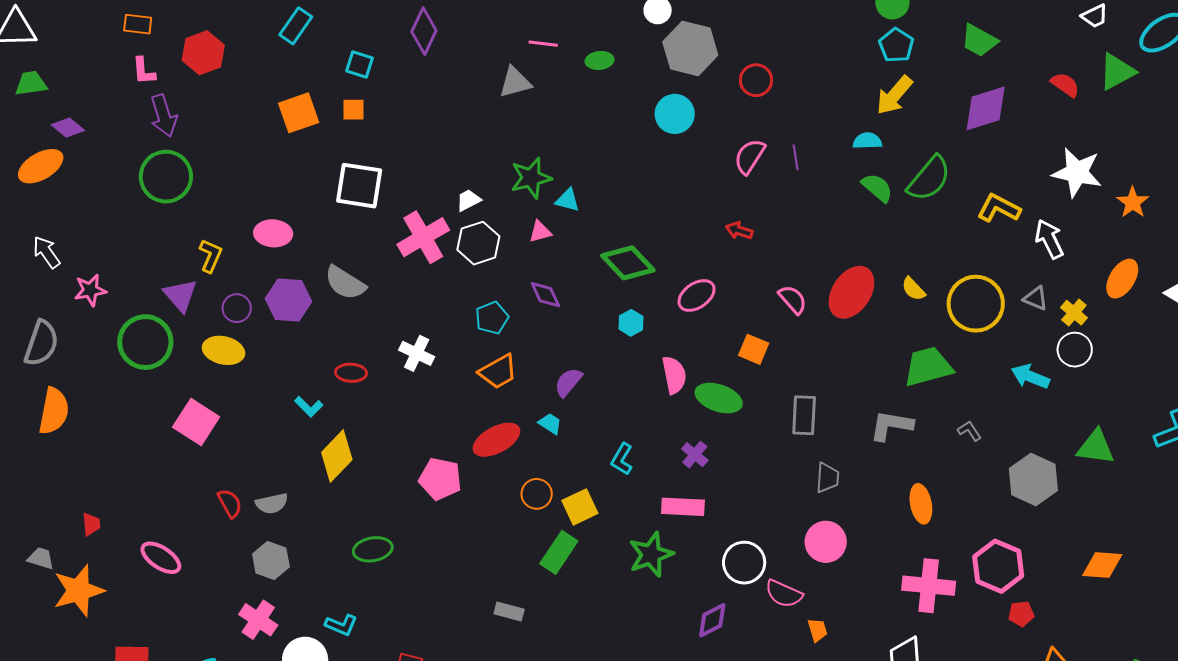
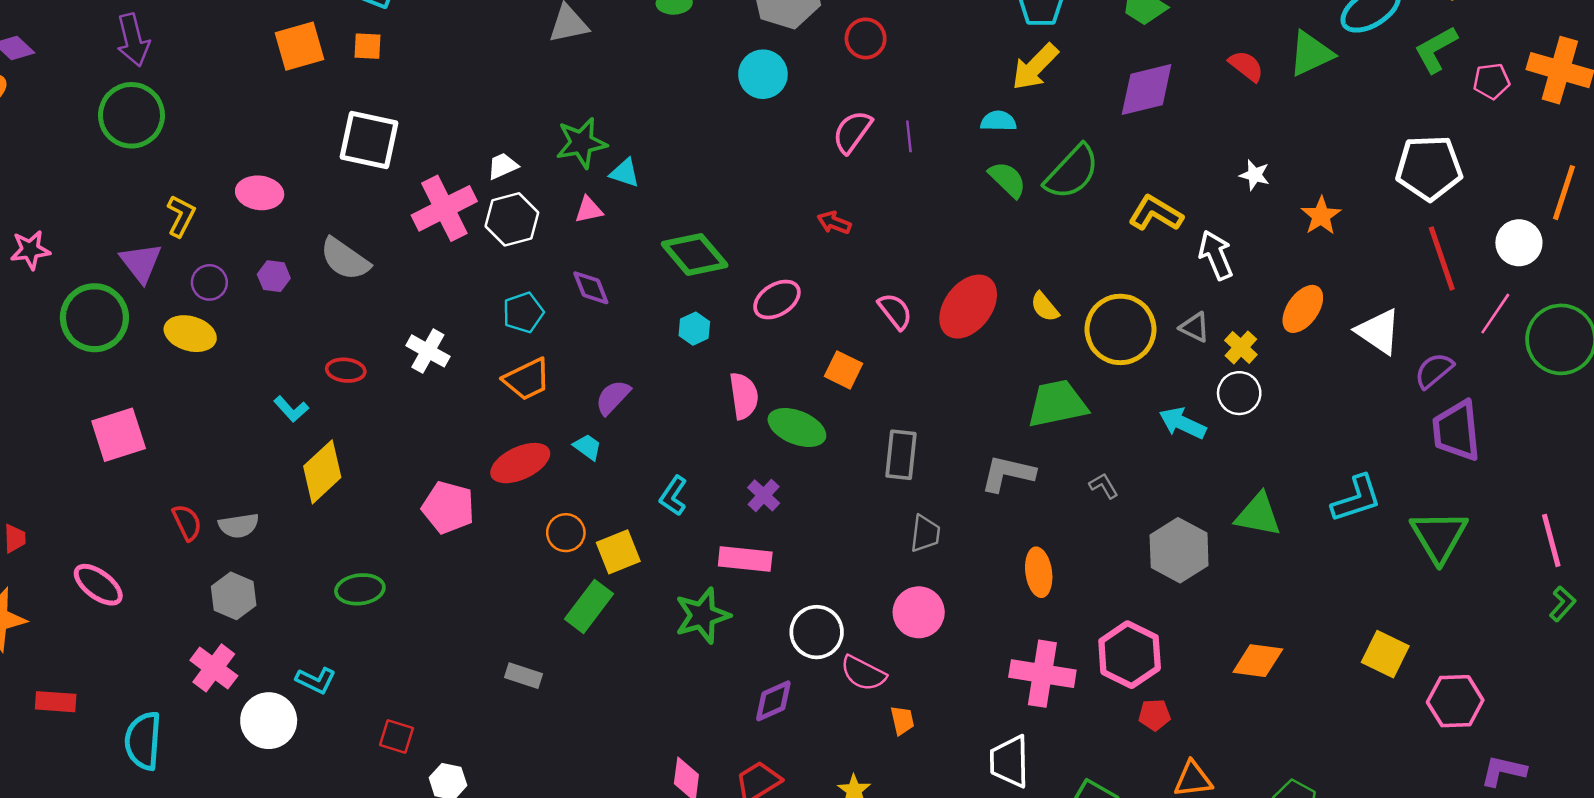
white star: (1077, 172) -> (1255, 175), size x0.5
purple hexagon: (289, 300) -> (274, 276), size x0.6
pink square: (196, 422) -> (119, 435), moved, turned 36

